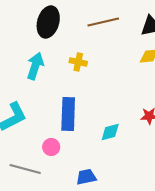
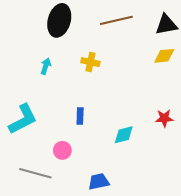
cyan arrow: (35, 66) -> (46, 66), size x0.6
blue rectangle: (68, 114) -> (80, 116), size x0.5

